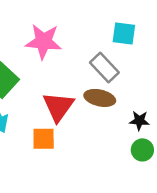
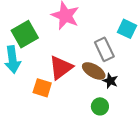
black star: (139, 121) -> (110, 81), moved
green circle: (142, 150) -> (100, 106), moved

